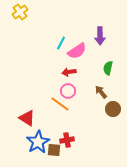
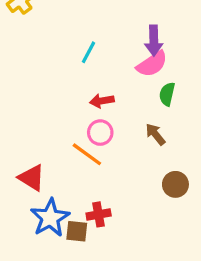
pink semicircle: (77, 51) -> (152, 64), moved
brown circle: (113, 109) -> (175, 184), moved

